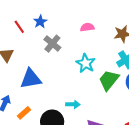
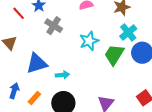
cyan star: (86, 63) -> (89, 41), turned 30
cyan arrow: (73, 104) -> (62, 75), moved

